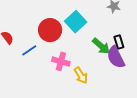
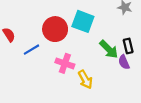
cyan square: (76, 22) -> (83, 21), turned -30
purple semicircle: (116, 57) -> (124, 62), size x0.6

